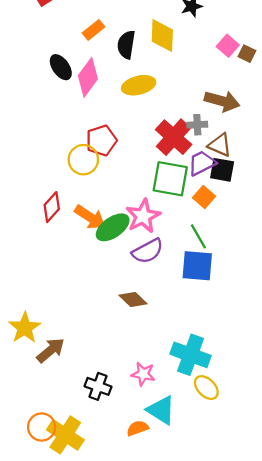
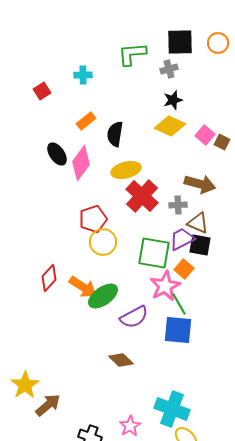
yellow diamond: (162, 36) -> (170, 126), moved, turned -68
red cross: (174, 137) -> (142, 196), moved
yellow circle: (83, 160) -> (103, 242), moved
pink star: (143, 216) -> (165, 286), moved
pink star: (143, 374) -> (130, 426), turned 30

